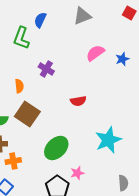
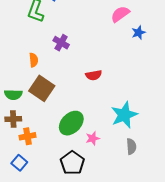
pink semicircle: (95, 53) -> (120, 14), moved
pink star: (77, 173) -> (93, 138), moved
gray semicircle: (123, 183) -> (131, 146), moved

